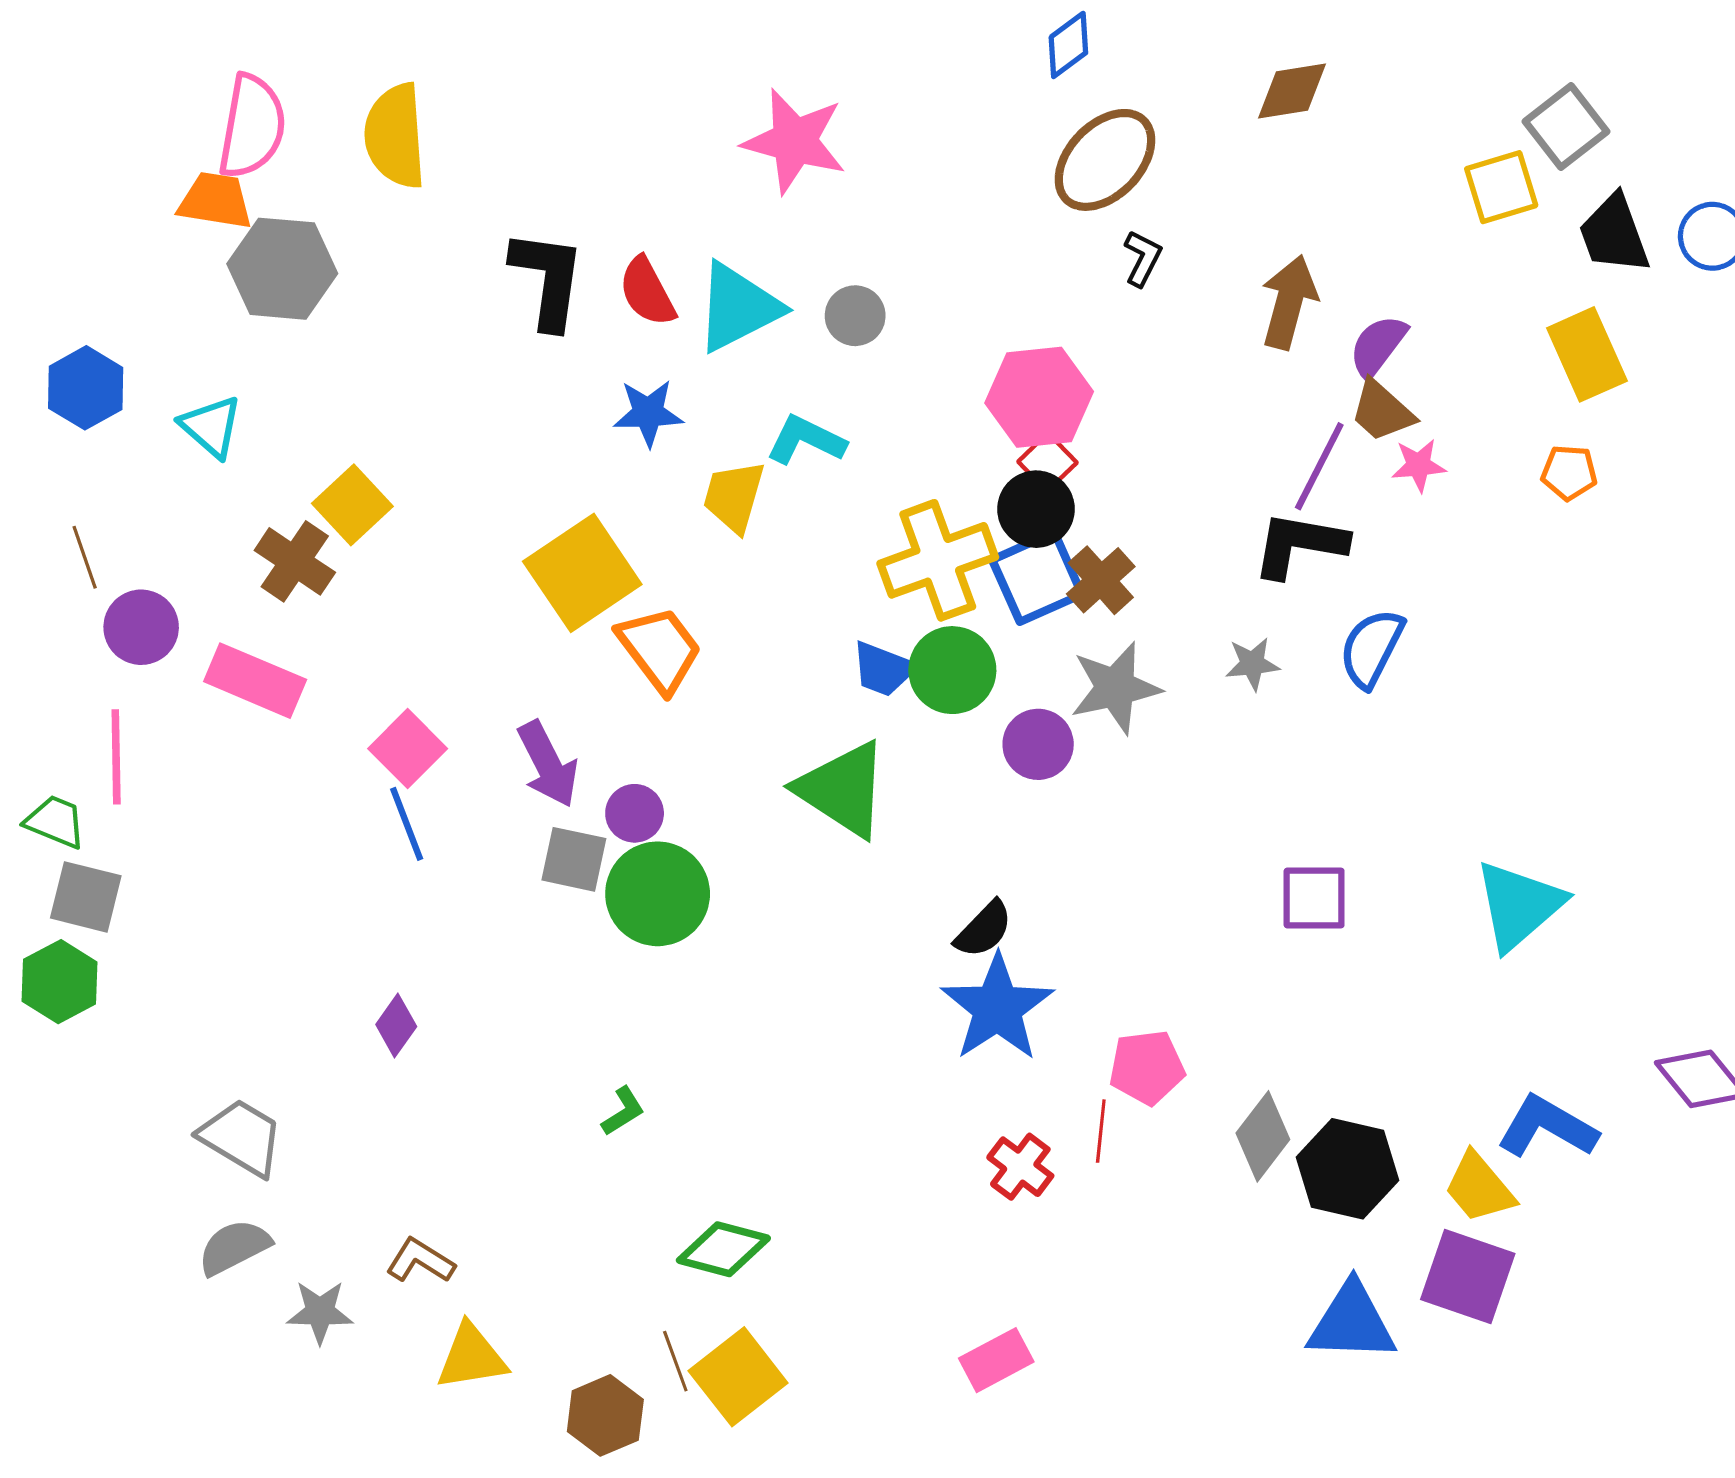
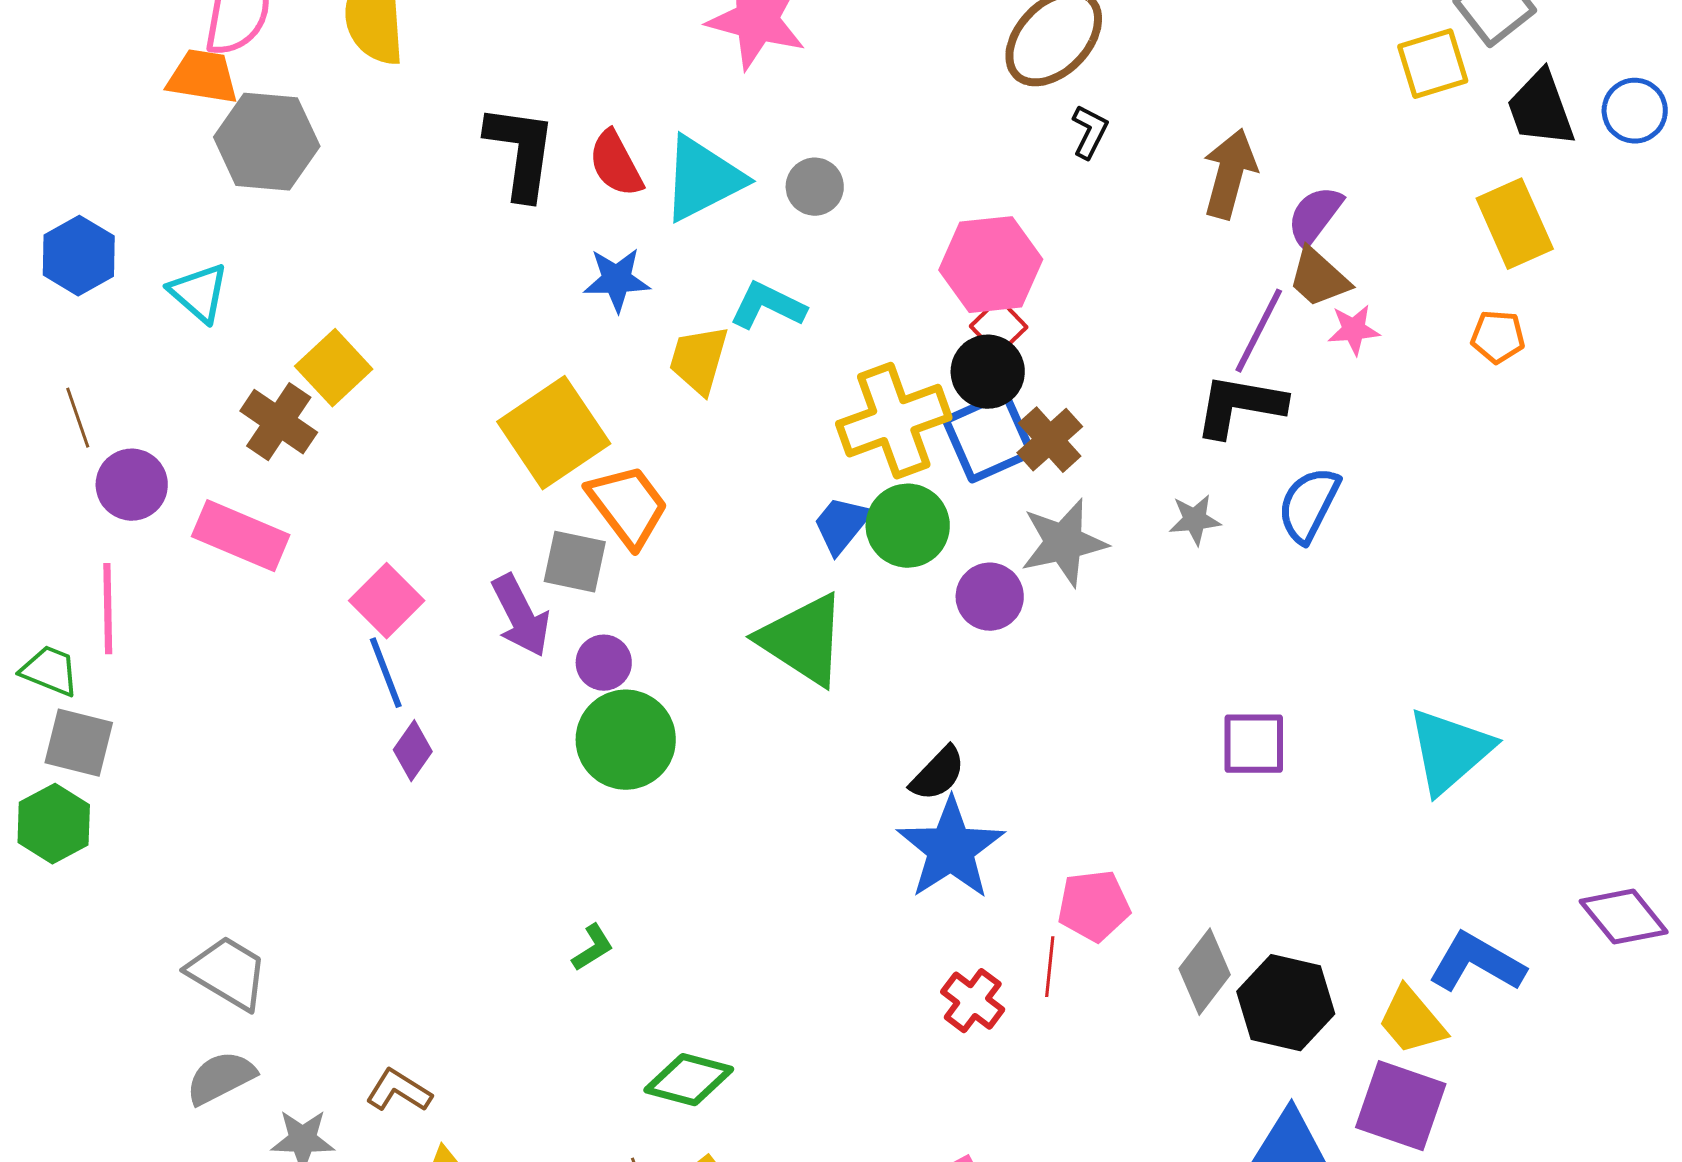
blue trapezoid: (883, 669) -> (842, 525), turned 108
gray square: (574, 859) -> (575, 562), moved
purple diamond: (396, 1026) -> (413, 751), moved

